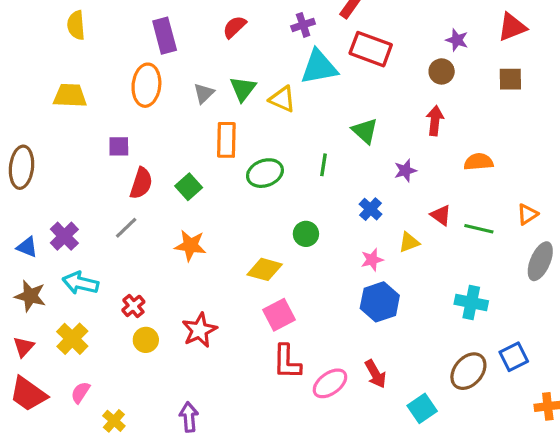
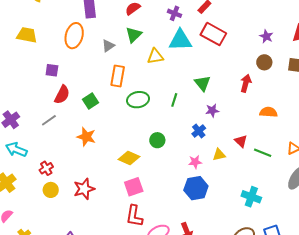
purple cross: (303, 25) -> (174, 13), turned 32
brown circle: (442, 71) -> (264, 62), moved
green triangle: (243, 89) -> (134, 35), moved
yellow triangle: (282, 99) -> (155, 56), turned -42
purple star: (405, 171) -> (212, 111), moved

